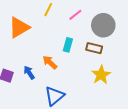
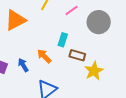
brown rectangle: (94, 48) -> (77, 55), moved

